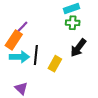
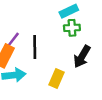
black line: (36, 55) -> (35, 47), moved

